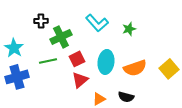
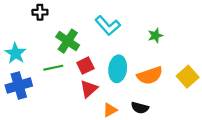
black cross: (41, 21) -> (40, 12), moved
green star: (129, 29) -> (155, 36), moved
green cross: (61, 37) -> (68, 41), turned -30

